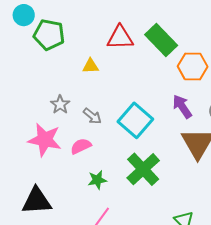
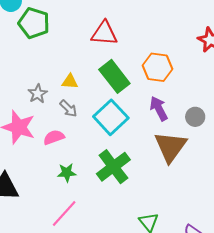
green rectangle: (161, 40) -> (114, 76), moved
yellow triangle: (91, 66) -> (70, 82), moved
orange hexagon: (193, 66) -> (157, 67), moved

